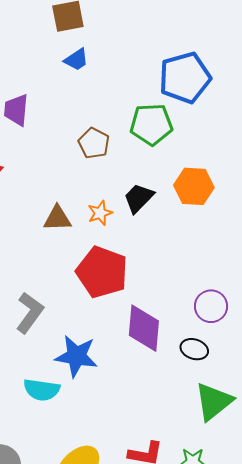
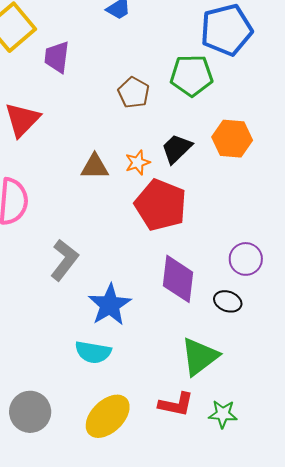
red pentagon: (102, 272) -> (161, 205), moved
blue star: (76, 356) -> (110, 305), turned 30
cyan semicircle: (42, 390) -> (93, 352), moved
green triangle: (214, 401) -> (200, 357), moved

